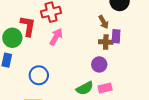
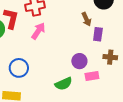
brown cross: (106, 42) -> (110, 57), moved
pink rectangle: (105, 88) -> (92, 76), moved

